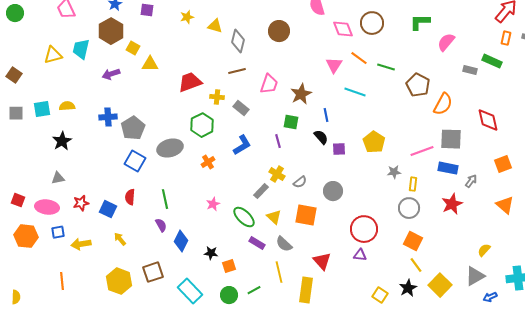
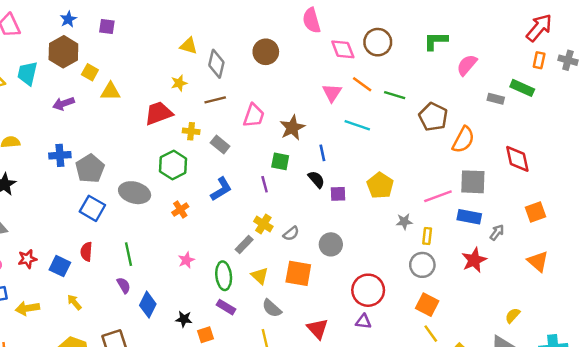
yellow star: (187, 17) -> (179, 83), moved
gray ellipse: (170, 148) -> (135, 193), turned 30
green ellipse: (244, 217) -> (224, 276), turned 40
purple rectangle: (257, 243) -> (226, 307), moved

